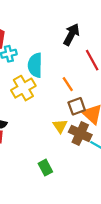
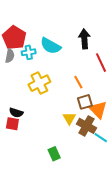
black arrow: (71, 34) -> (84, 39), turned -36
cyan semicircle: (35, 65) -> (51, 46), moved, turned -65

